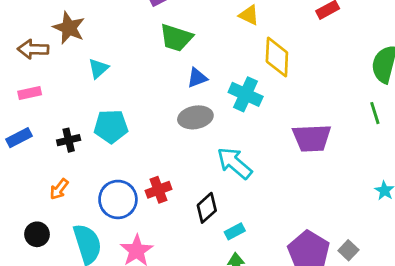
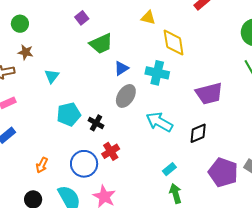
brown star: (69, 28) -> (26, 52), size x0.7
green trapezoid: (176, 38) -> (101, 44), turned -30
gray ellipse: (195, 117) -> (126, 96), turned -35
black cross: (69, 140) -> (96, 123), moved, turned -35
black diamond: (207, 208) -> (198, 133), moved, turned 30

